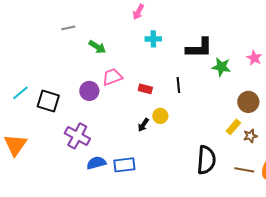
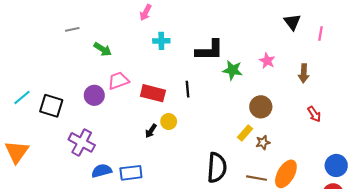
red rectangle: (145, 89) -> (153, 93), size x1.6

